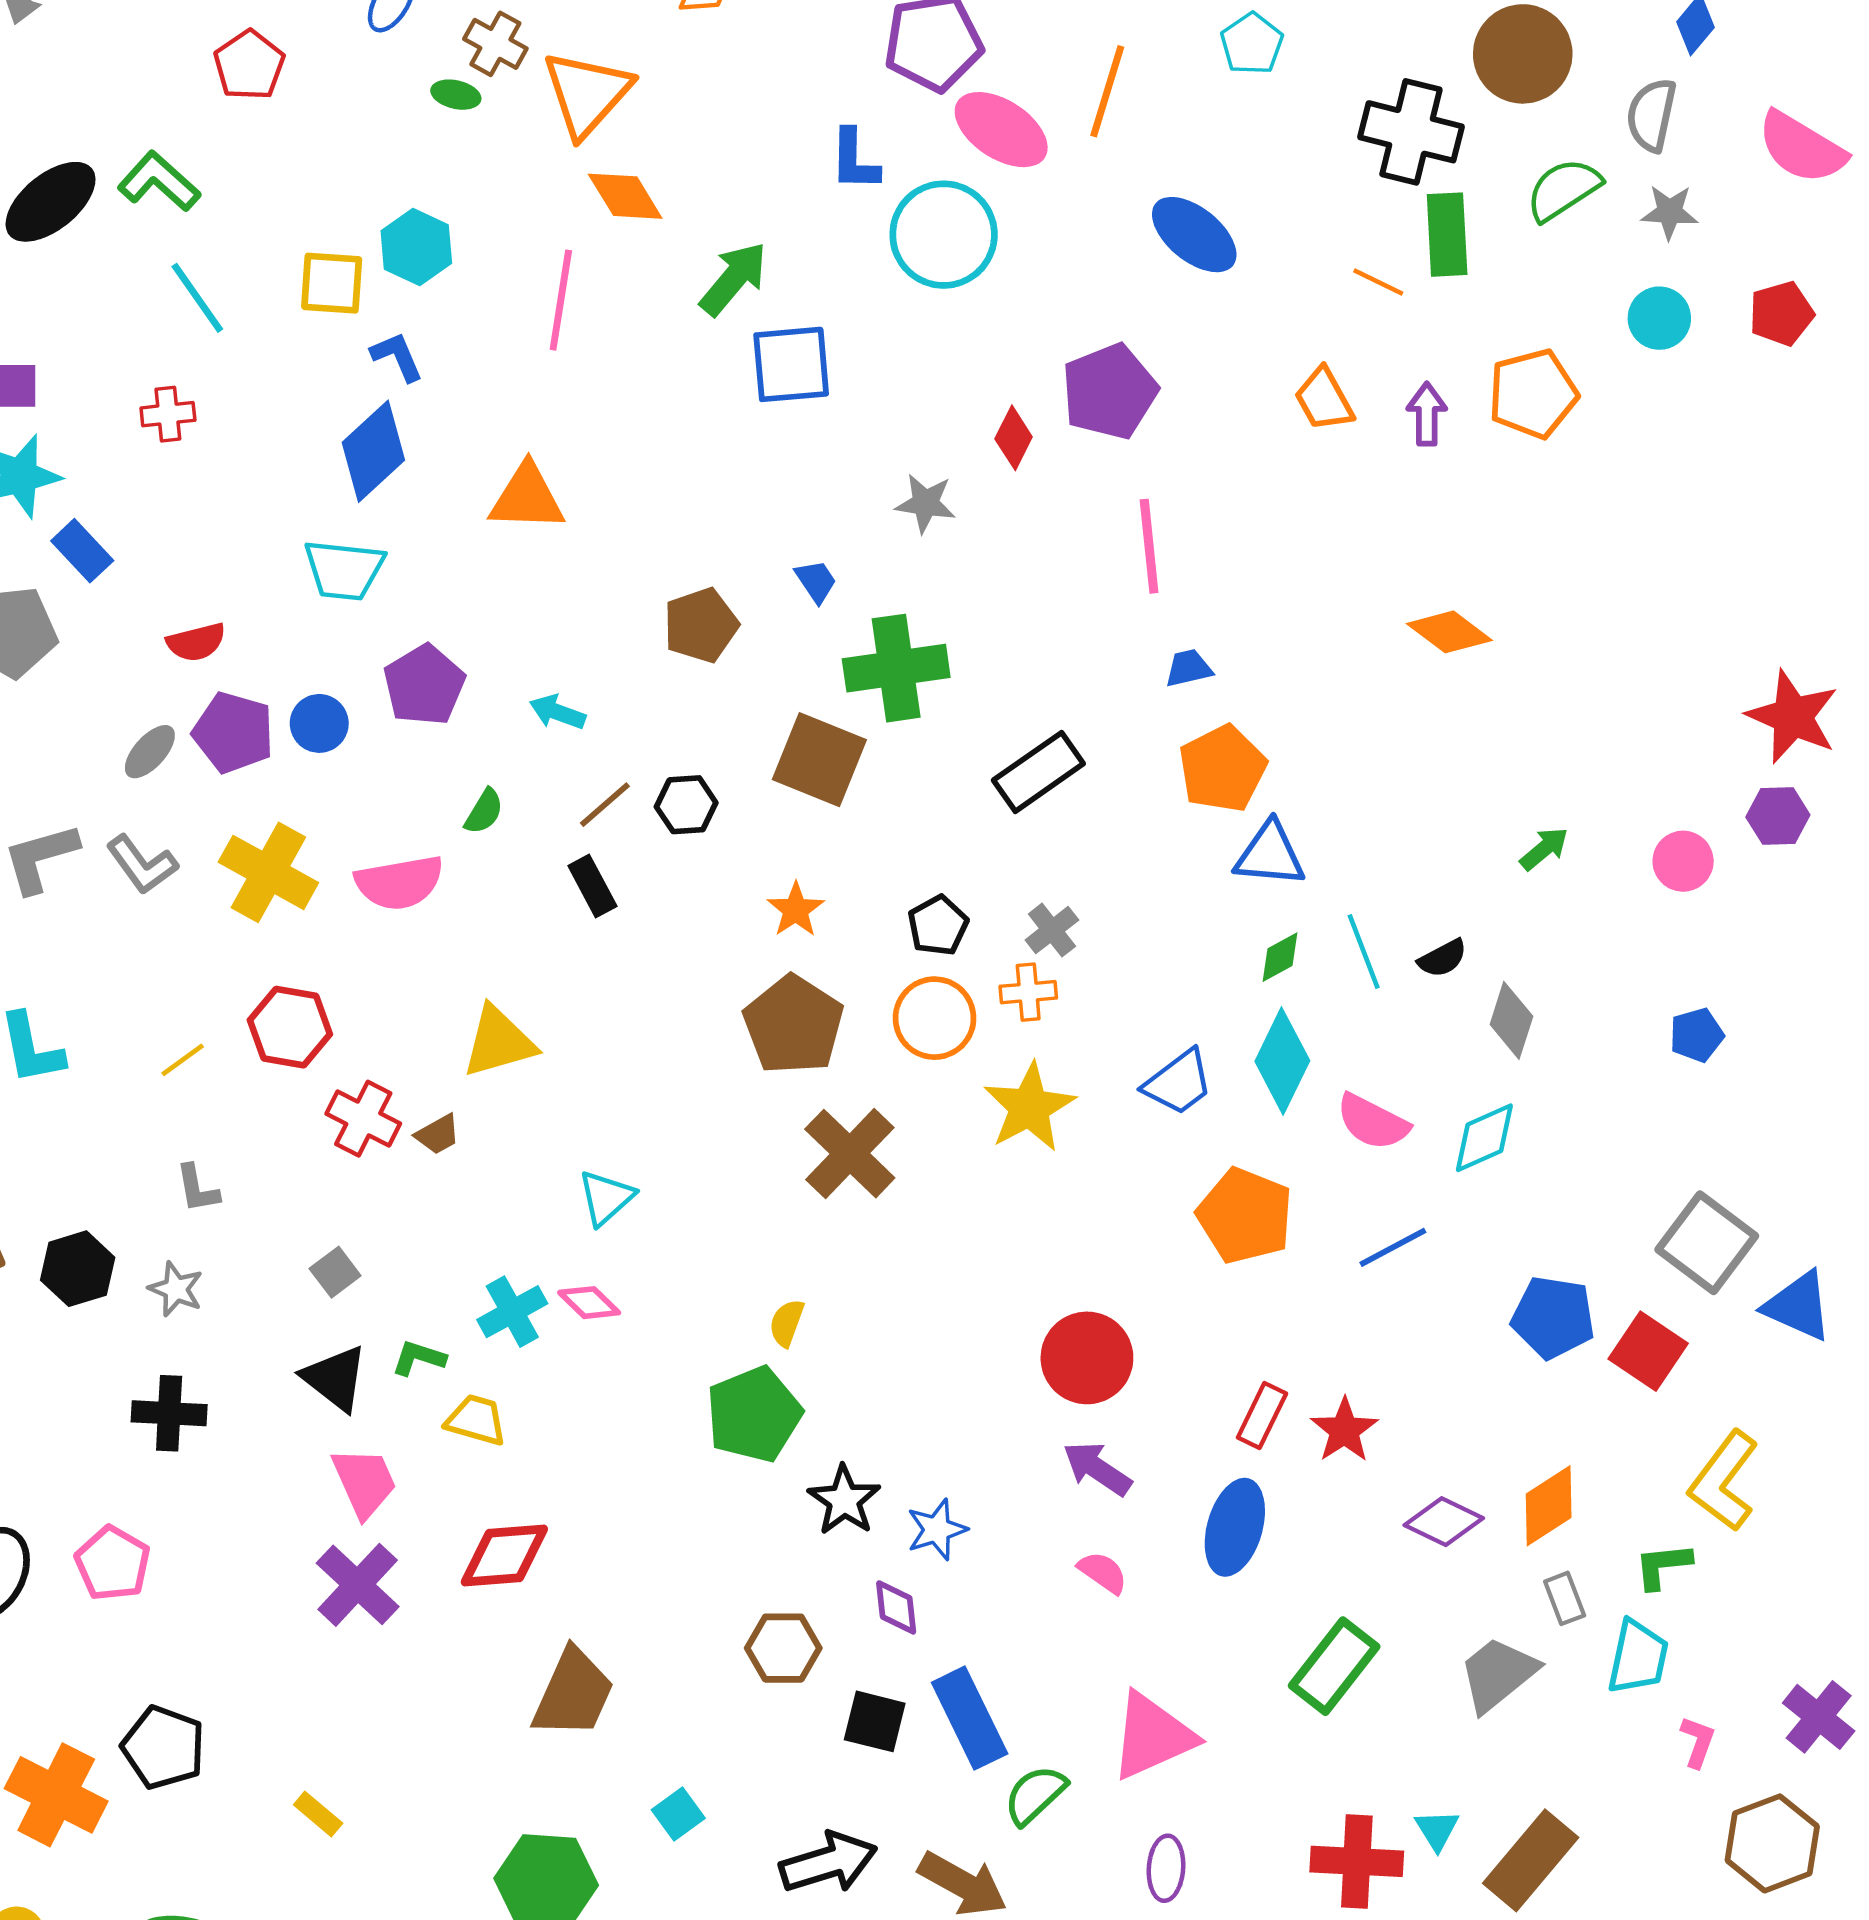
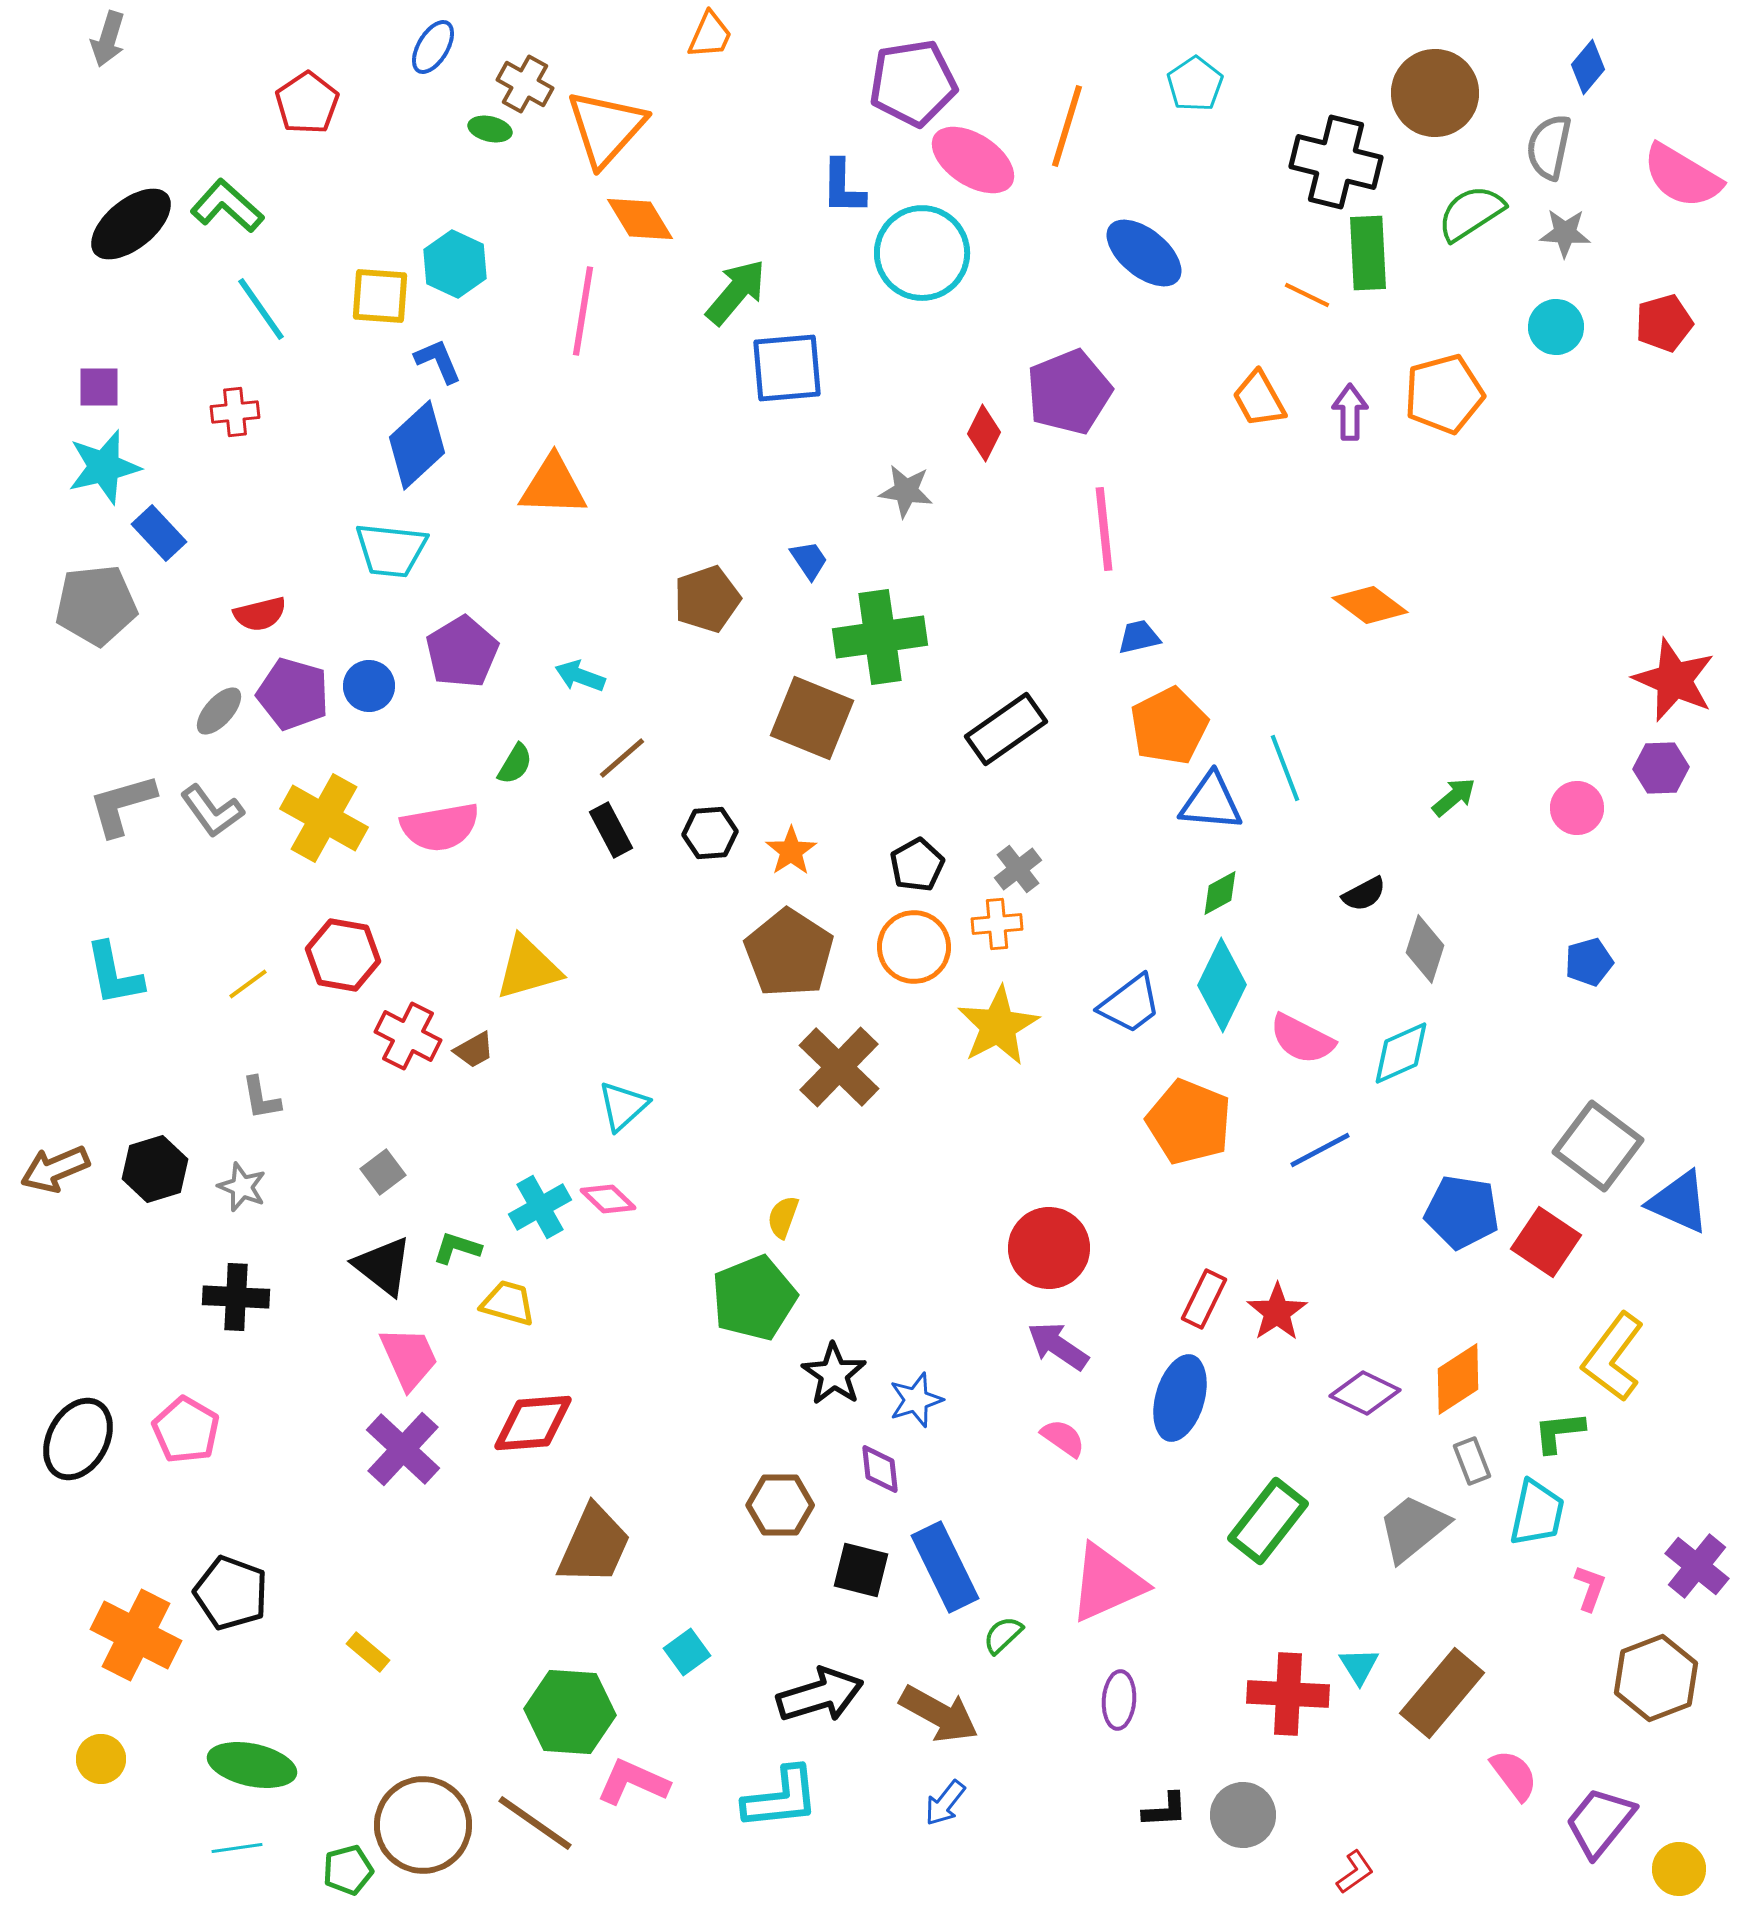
black hexagon: (686, 805) -> (710, 833), moved
cyan line: (1364, 951) -> (1285, 768), moved
green semicircle: (1035, 1795) -> (1003, 1635), size x0.7

